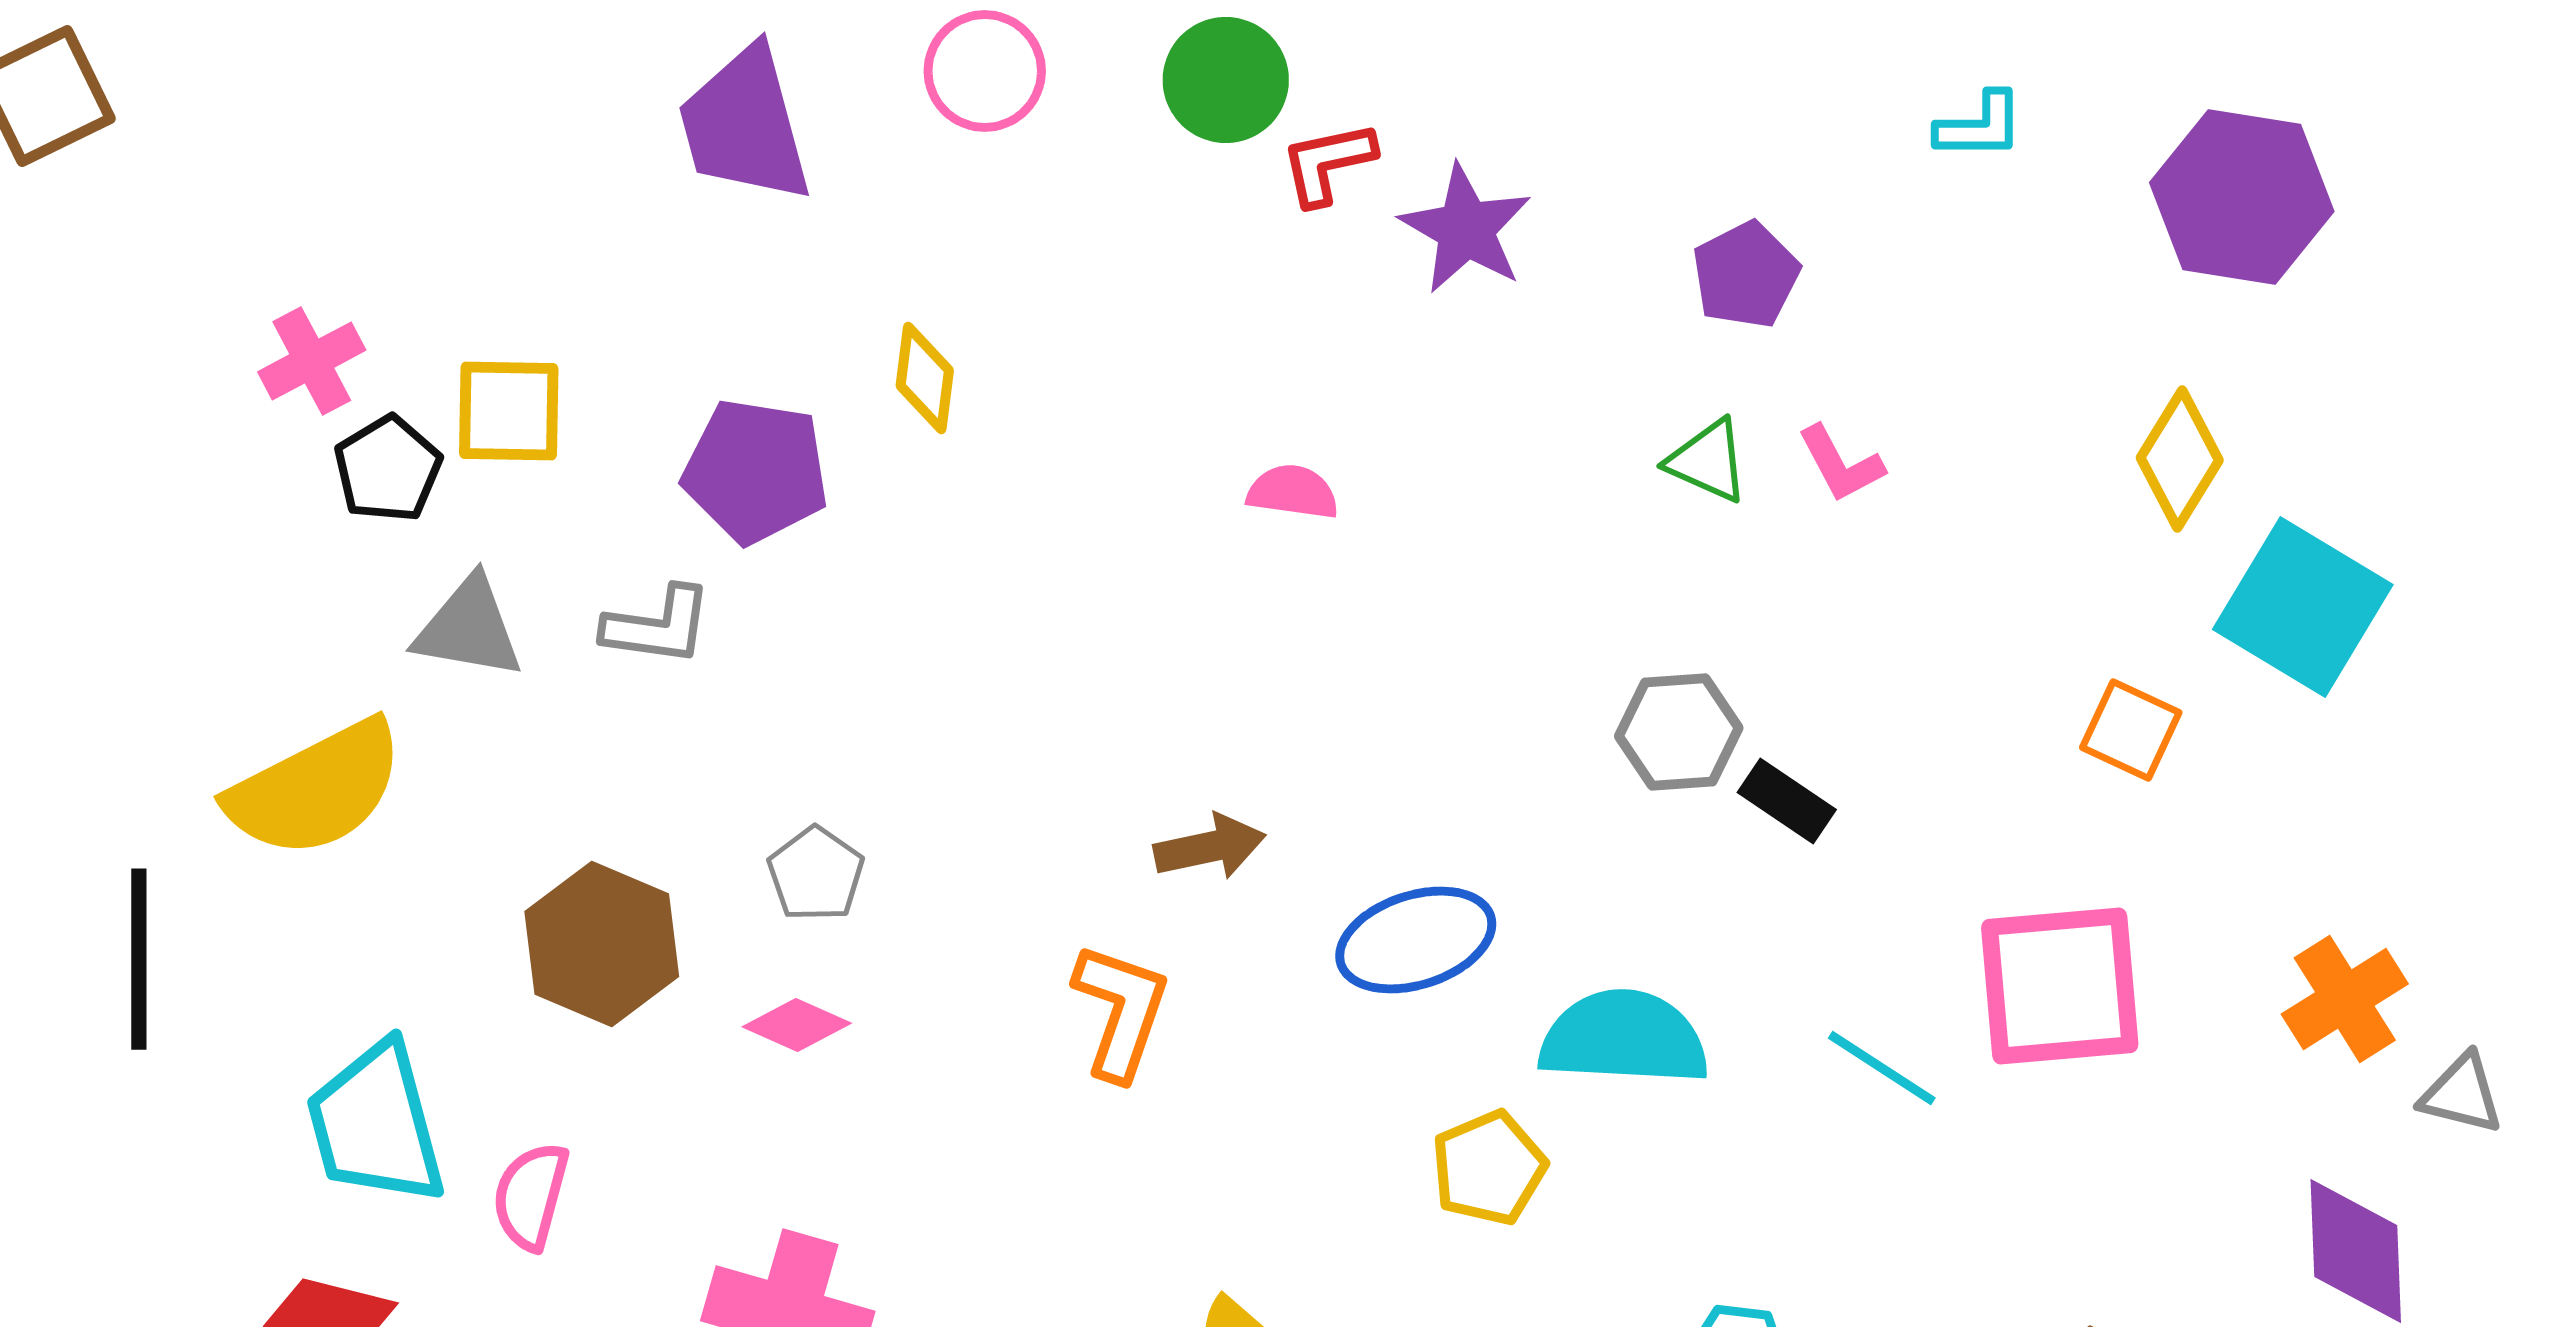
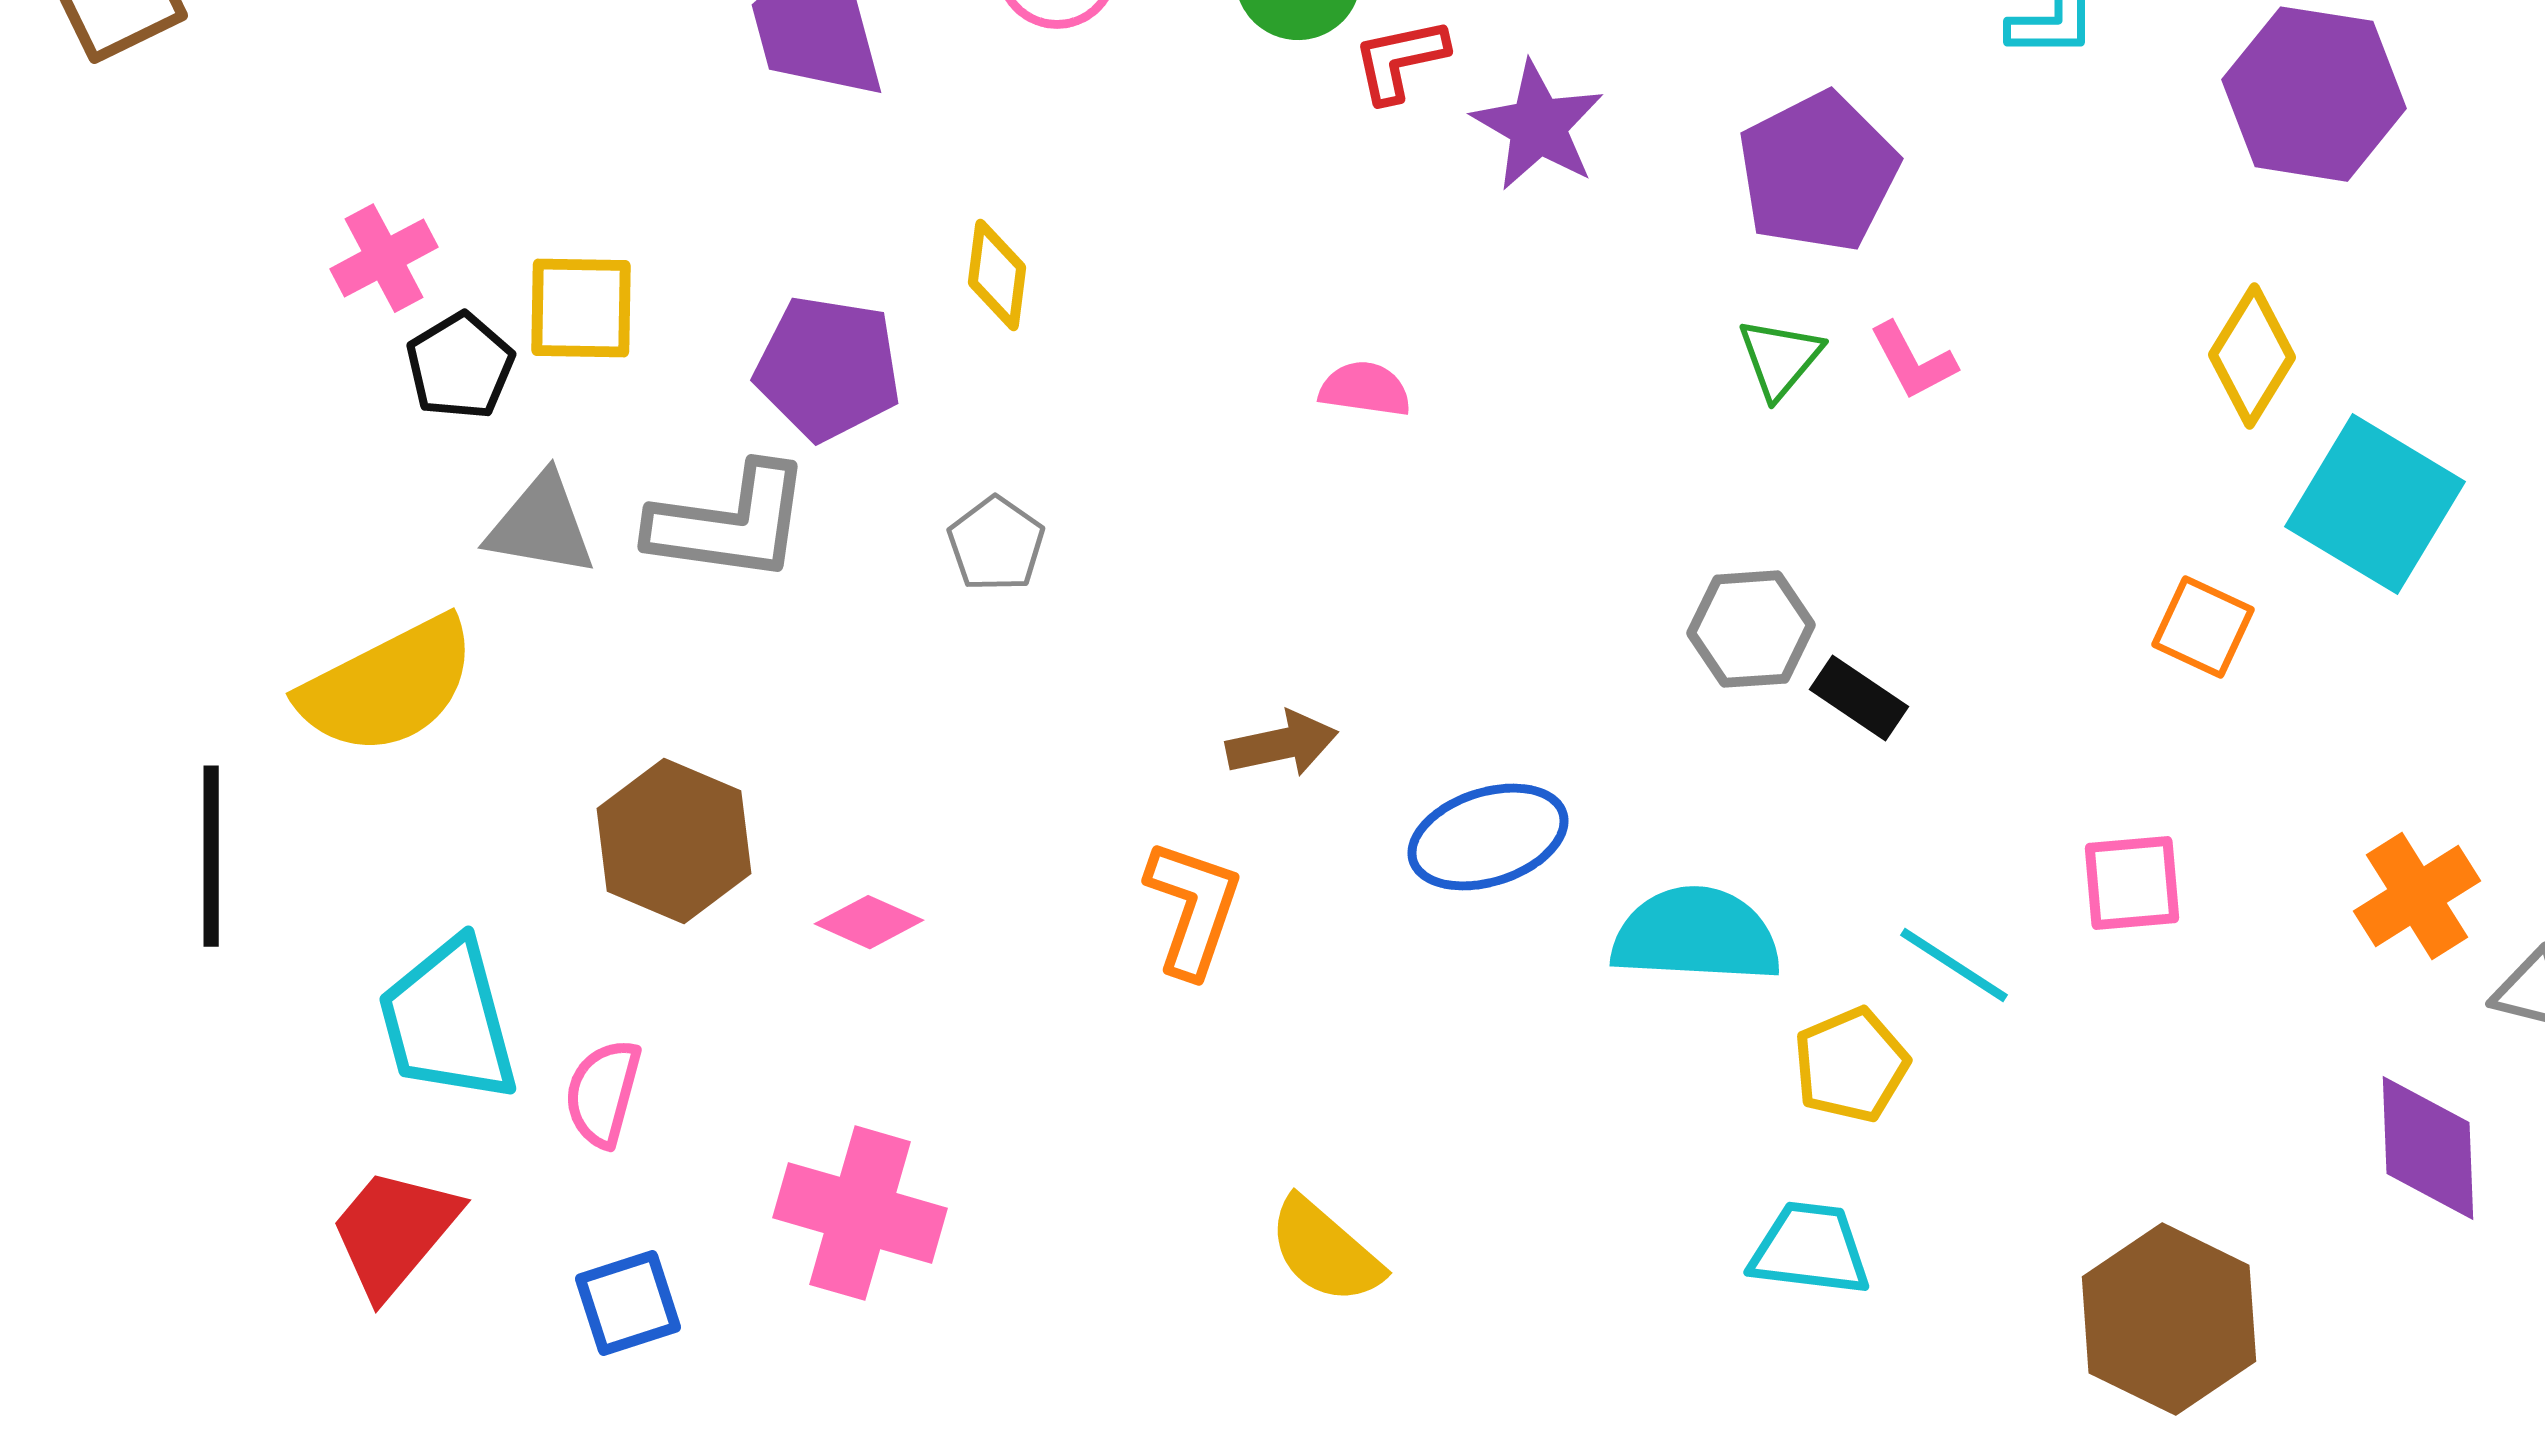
purple pentagon: (1746, 275) -> (1818, 172), size x1.5
green triangle: (1708, 461) -> (1780, 358), turned 46
gray L-shape: (658, 626) -> (730, 523), size x1.5
gray pentagon: (816, 874) -> (996, 544), moved
pink square: (2060, 986) -> (2132, 883), size x0.6
yellow pentagon: (1489, 1168) -> (1851, 1065), moved

